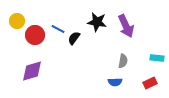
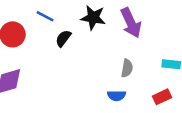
blue line: (58, 29) -> (45, 16), moved

